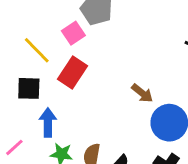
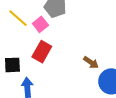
yellow line: (37, 50) -> (18, 18), moved

